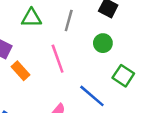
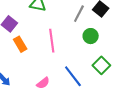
gray line: (69, 21) -> (79, 14), moved

